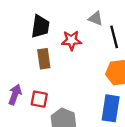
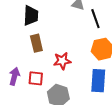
red star: (71, 40) -> (62, 61), moved

